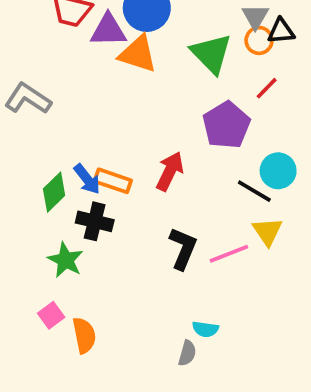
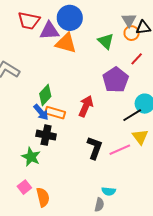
green triangle: (211, 54) -> (106, 41), size x0.7
black line: (254, 191) -> (132, 115), turned -60
green diamond: (54, 192) -> (45, 95), moved

